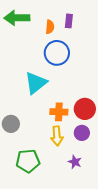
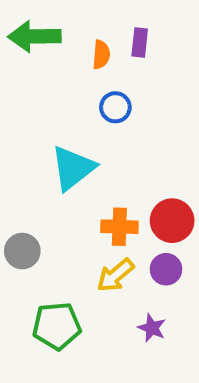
blue circle: (57, 53) -> (115, 107), size x0.6
yellow arrow: (57, 136) -> (115, 275), turned 54

